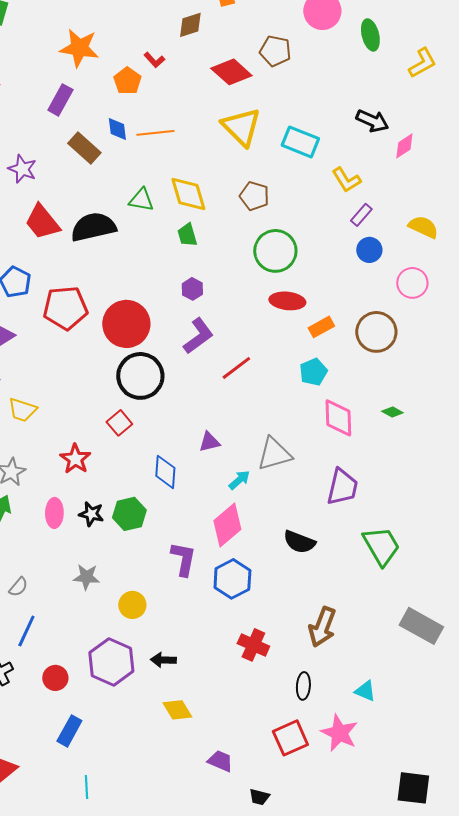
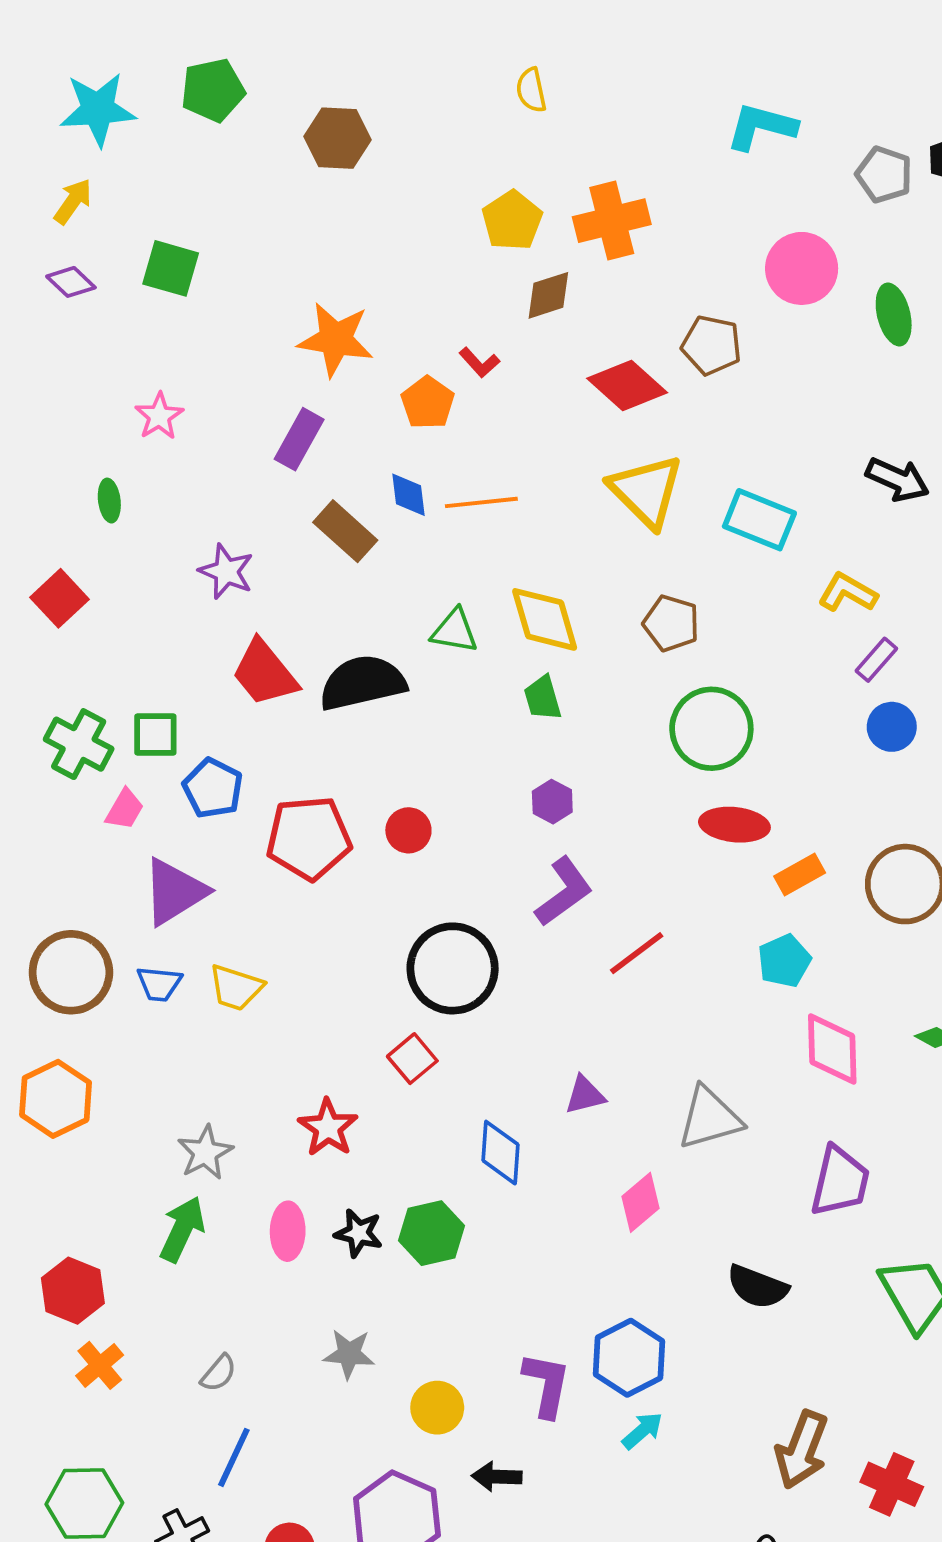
yellow L-shape: (346, 180) -> (848, 593), turned 152
red circle: (126, 324) -> (408, 830), moved, size x0.5
yellow trapezoid: (22, 410) -> (236, 988), moved
cyan arrow: (239, 480) -> (642, 1431), moved
pink diamond: (227, 525) -> (641, 1202), moved, size x0.7
purple L-shape: (183, 559) -> (547, 1385), moved
red cross: (253, 645) -> (892, 1484), moved
black arrow: (163, 660) -> (497, 1477), moved

